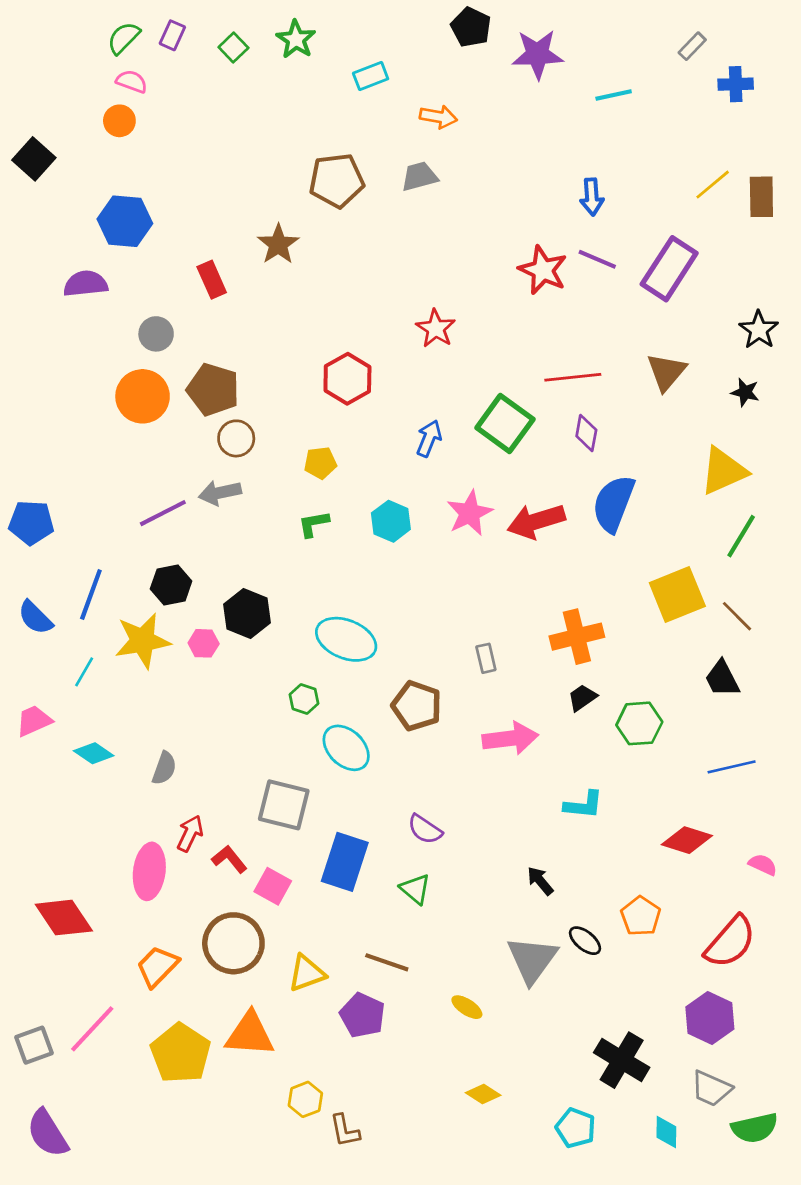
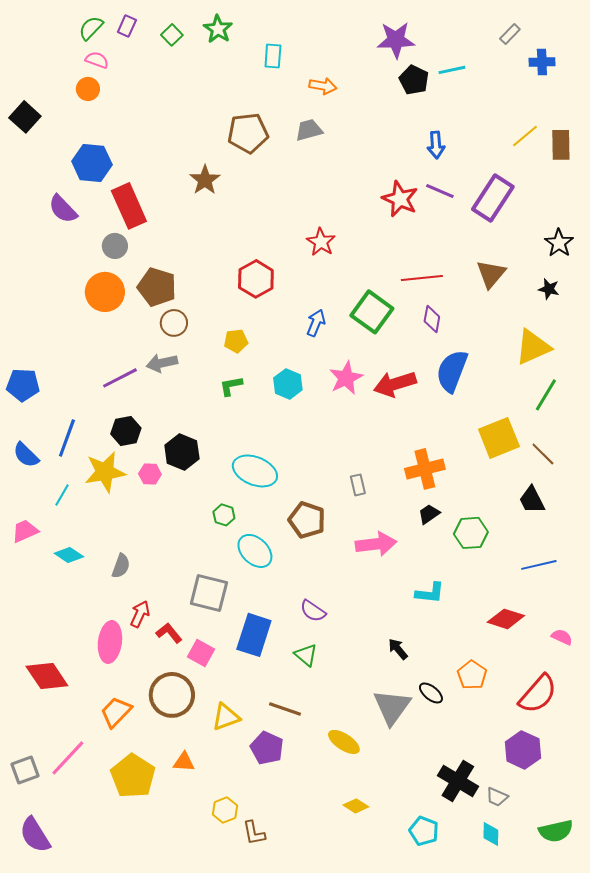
black pentagon: (471, 27) -> (414, 80), moved
cyan rectangle: (371, 76) -> (273, 56), turned -65
red rectangle: (212, 280) -> (129, 206), moved, size x1.6
purple semicircle: (86, 284) -> (63, 209), turned -128
yellow ellipse: (467, 1007) -> (344, 742), size x1.4
orange triangle: (250, 1034) -> (184, 762), size x0.6
gray trapezoid: (711, 1089) -> (497, 797), moved, size x0.7

